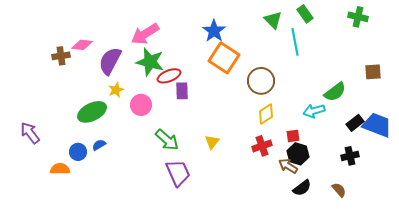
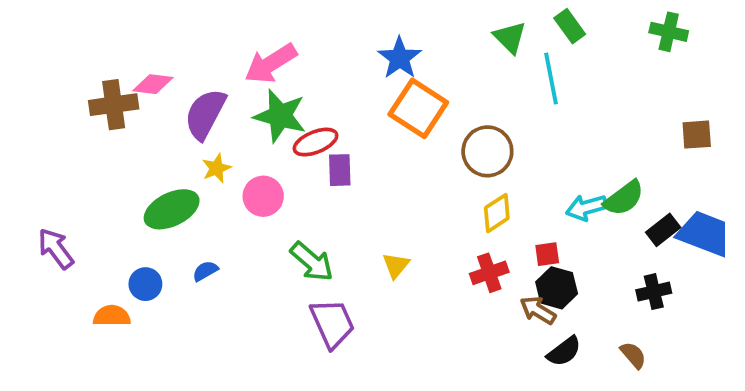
brown cross: (61, 56) -> (114, 105), size x1.4
green semicircle: (335, 92) -> (624, 198), moved
blue semicircle: (99, 145) -> (205, 271), moved

